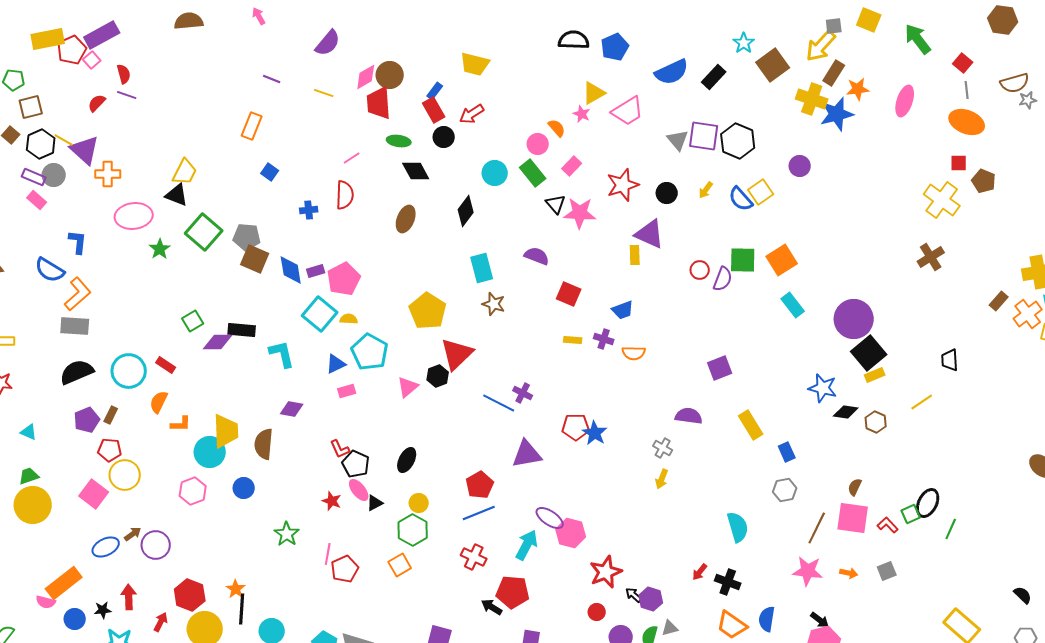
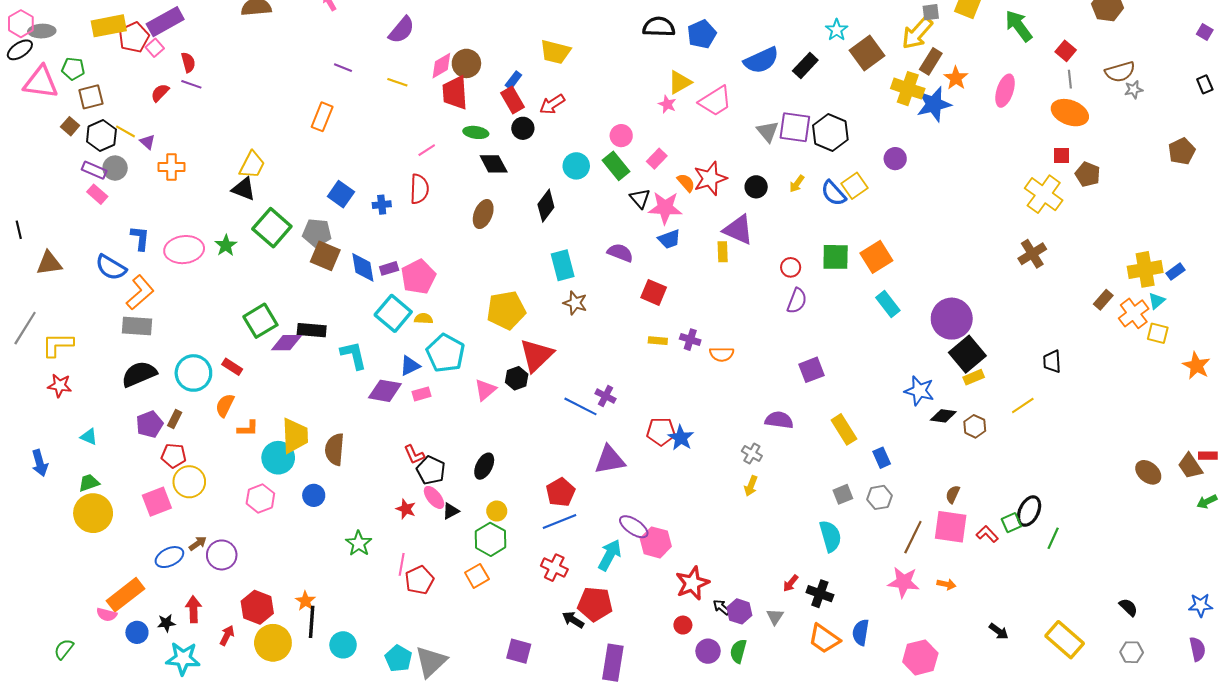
orange star: (858, 89) -> (956, 78), turned -30
orange semicircle: (557, 128) -> (686, 183), moved
purple triangle: (85, 150) -> (147, 142), size x0.5
blue square: (270, 172) -> (341, 194), moved, size x1.4
pink ellipse: (134, 216) -> (184, 250), moved
purple semicircle: (723, 279) -> (797, 301), moved
blue trapezoid: (623, 310) -> (669, 239), moved
yellow pentagon: (428, 311) -> (506, 310), turned 30
green square: (193, 321) -> (260, 321), size x1.5
purple diamond: (292, 409) -> (385, 391), moved, size x1.4
pink square: (94, 494) -> (157, 502), turned 32
gray square: (887, 571) -> (843, 494), moved
black arrow: (820, 620) -> (999, 631), moved
gray triangle: (670, 628) -> (775, 617), moved, turned -42

